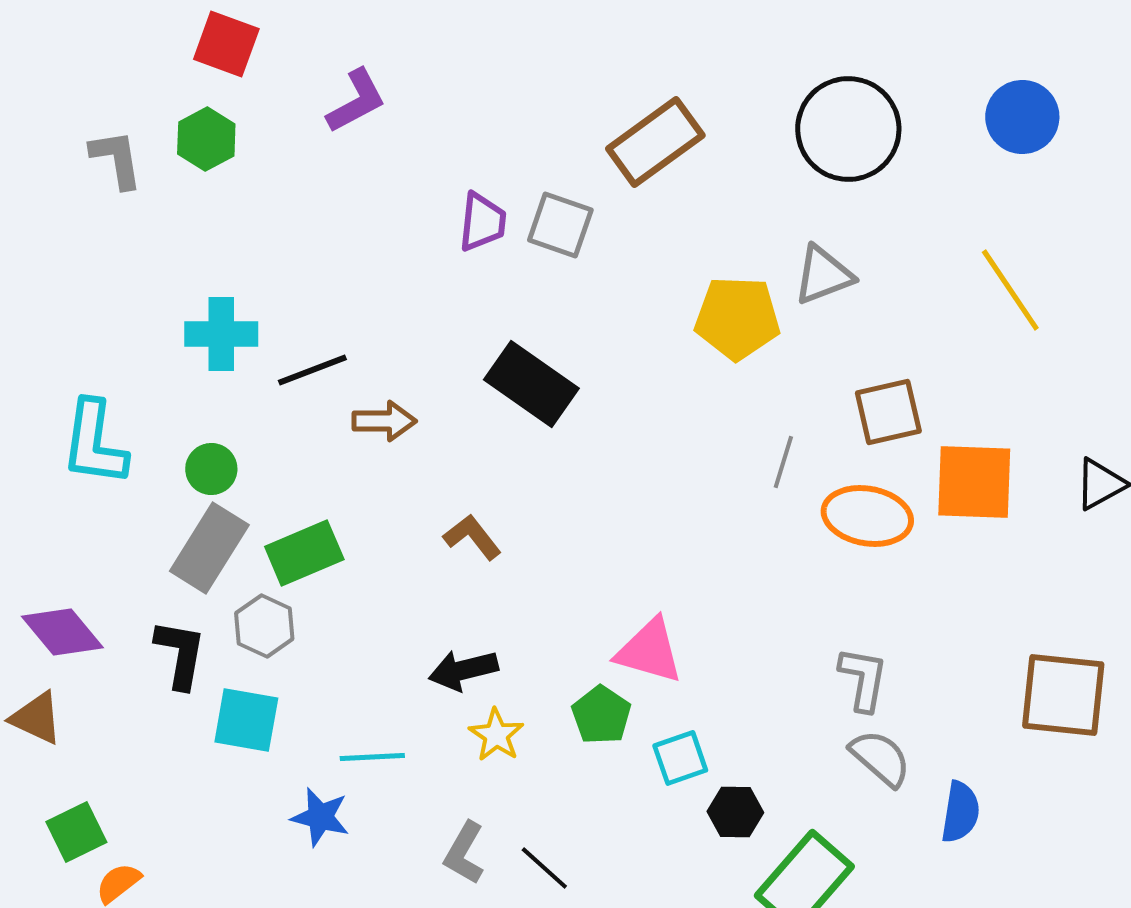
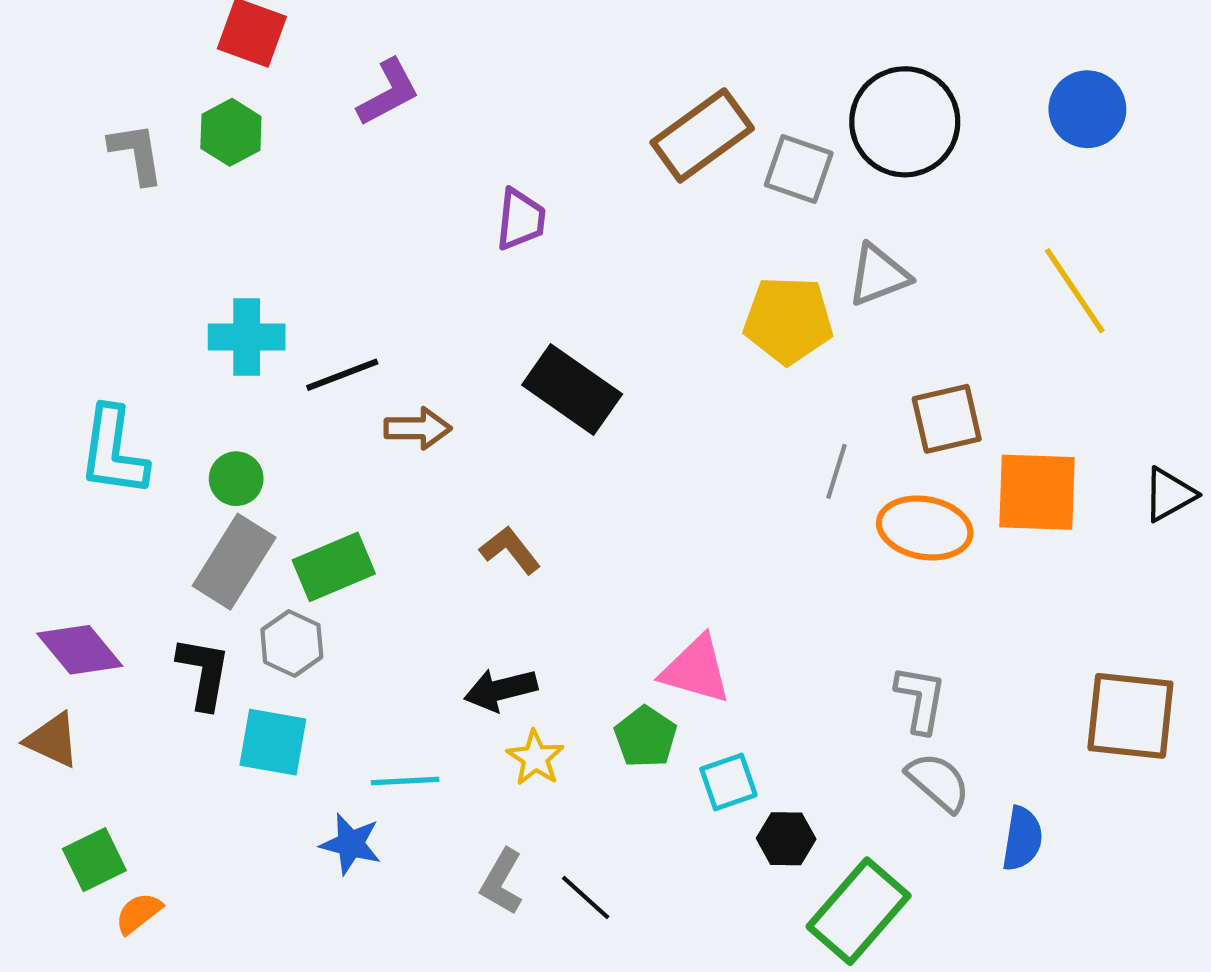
gray square: (560, 225) -> (799, 169), moved

